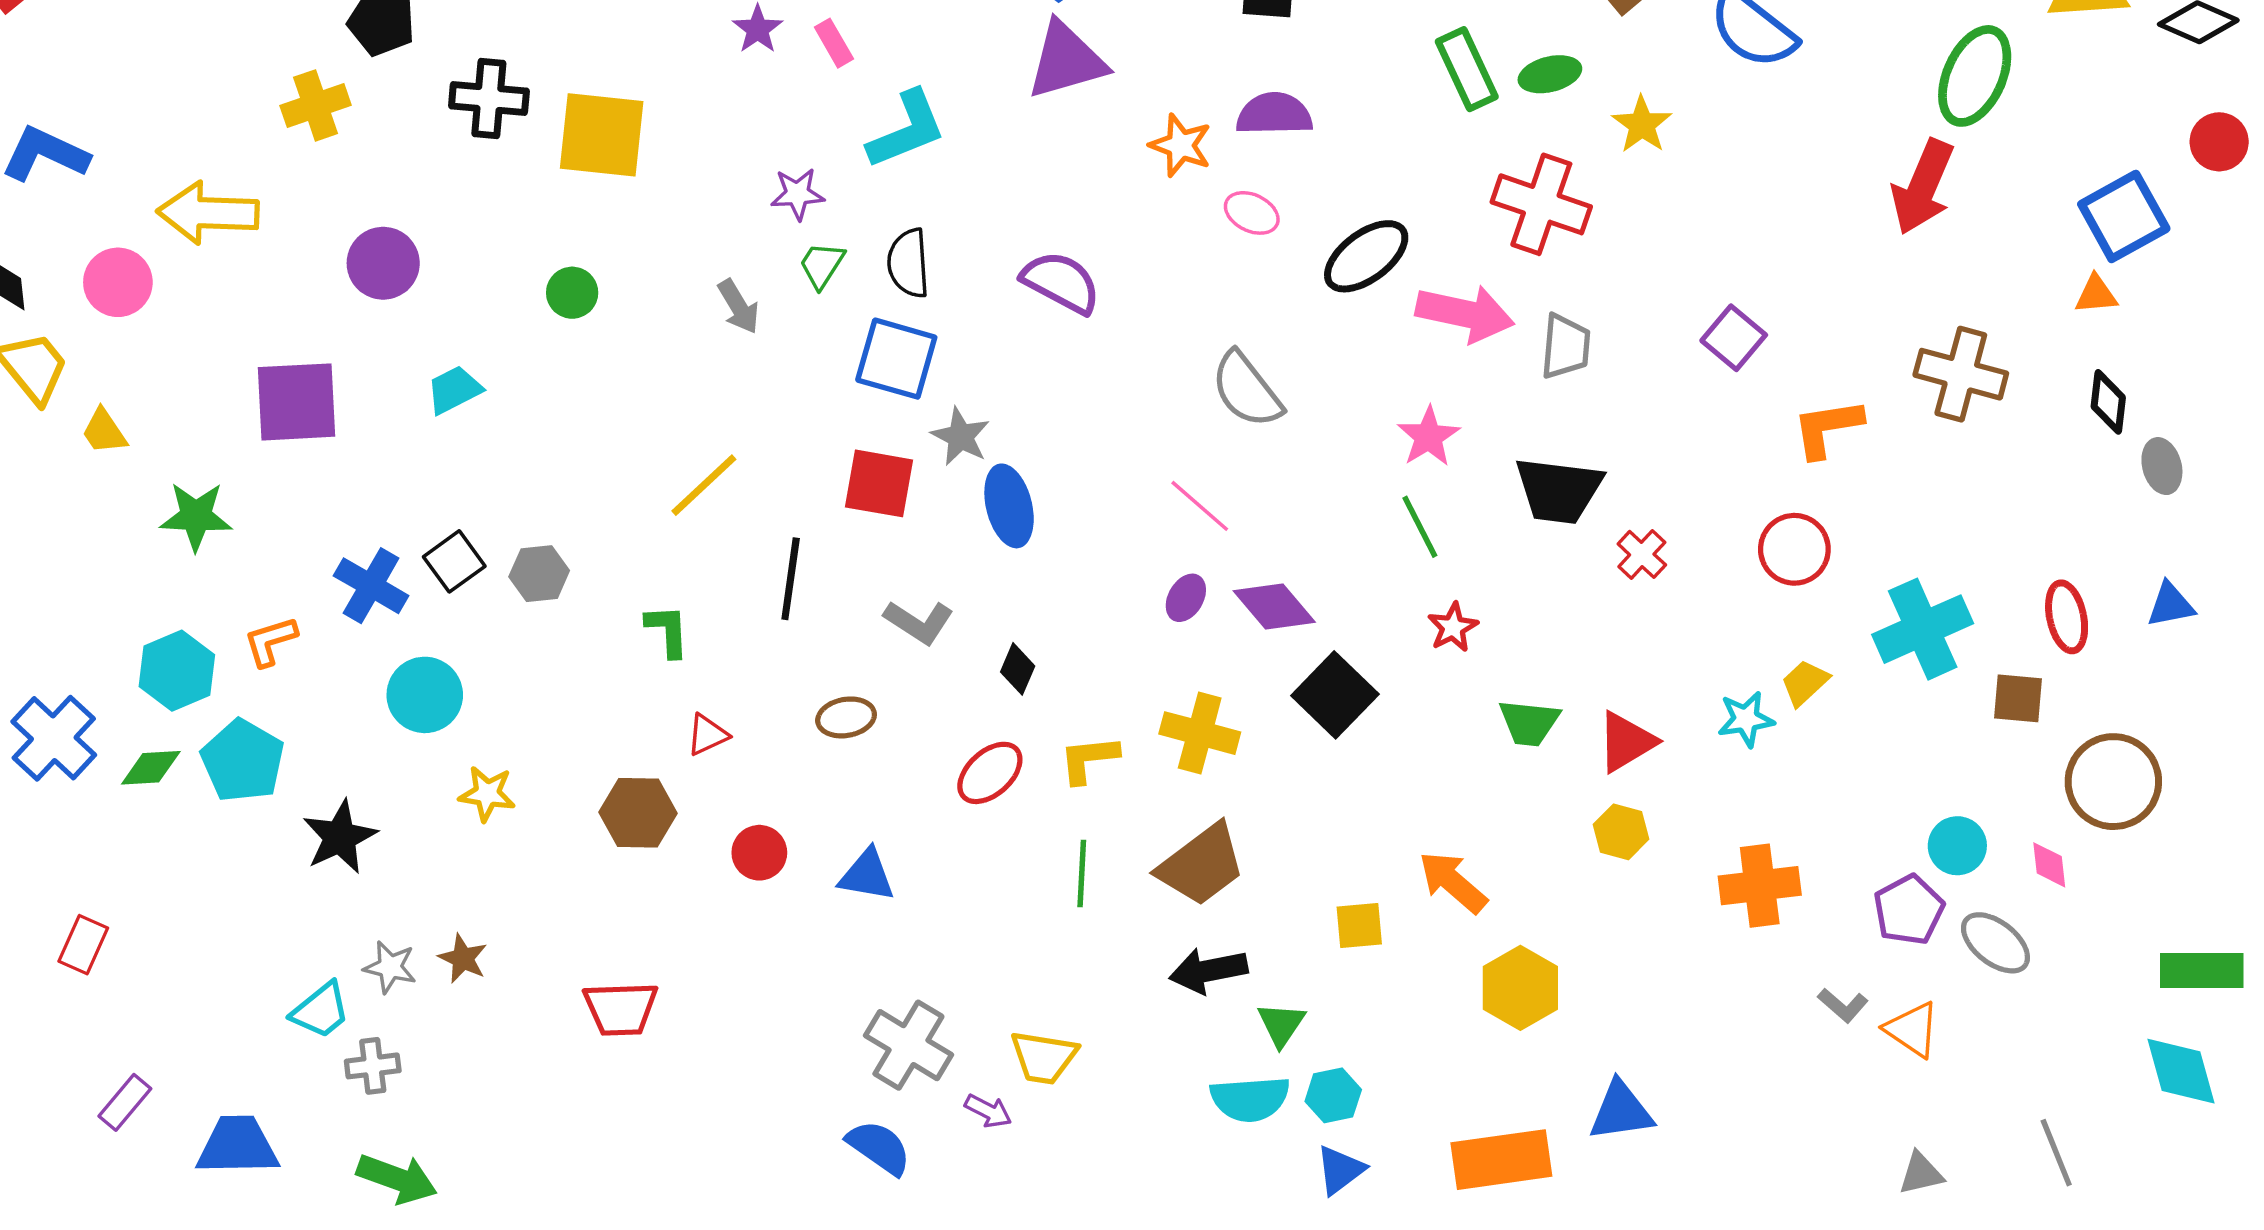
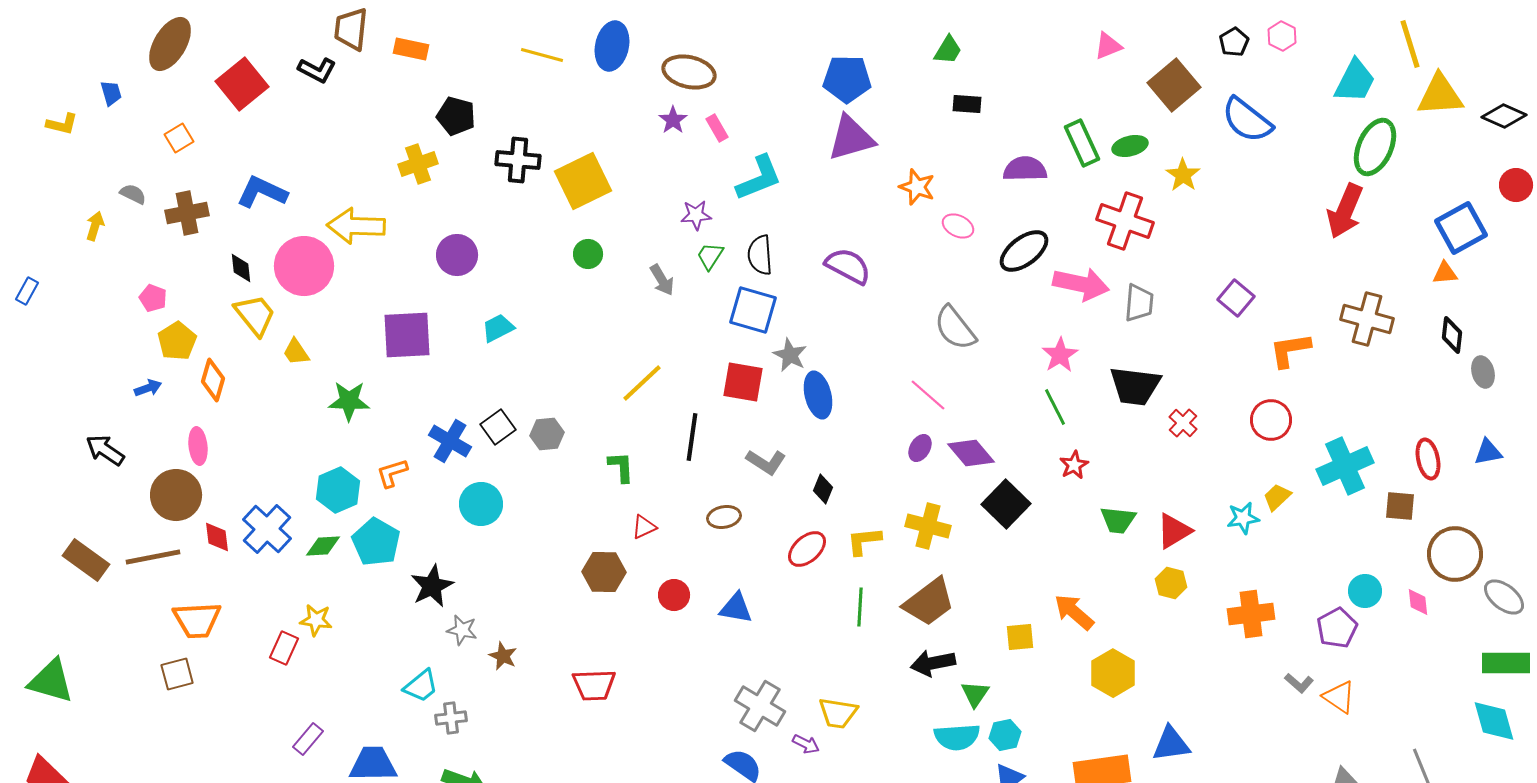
purple semicircle: (1274, 114) -> (1025, 169), moved
yellow square: (602, 135) -> (583, 181), turned -32
pink circle: (118, 282) -> (304, 266), size x1.5
green circle: (572, 293) -> (588, 254), moved
yellow star: (487, 794) -> (316, 620), moved
gray ellipse: (1995, 943) -> (1504, 597), moved
gray star: (390, 967) -> (462, 630), moved

